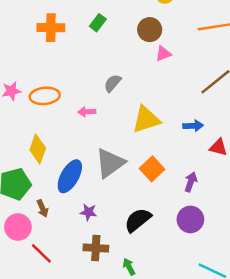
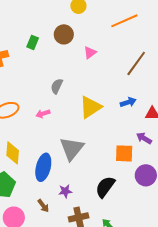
brown circle: (150, 30) -> (64, 34), moved
orange square: (152, 169) -> (124, 153), moved, turned -30
purple arrow: (191, 182) -> (144, 138), moved, turned -63
brown arrow: (43, 208) -> (43, 206), moved

